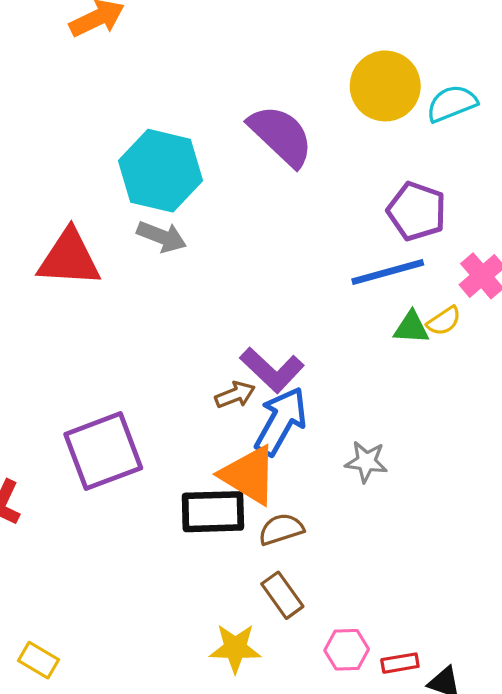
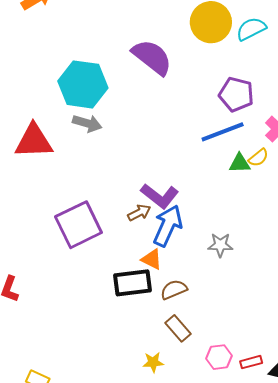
purple square: (103, 451) -> (79, 225), moved
orange triangle: (249, 475) -> (152, 259), size x0.6
yellow star: (235, 648) -> (153, 362), size x0.7

